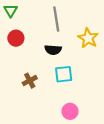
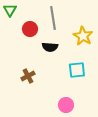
red circle: (16, 38) -> (30, 29), moved
cyan square: (64, 74) -> (77, 70), moved

